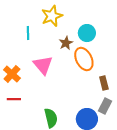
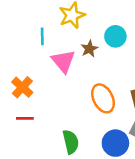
orange ellipse: (84, 59) -> (103, 98), moved
pink triangle: (43, 65) -> (63, 61), moved

